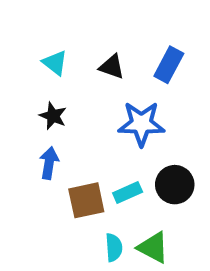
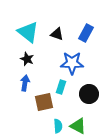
cyan triangle: (55, 63) -> (28, 32), size x1.6
cyan rectangle: (128, 192) -> (61, 87), moved, turned -48

